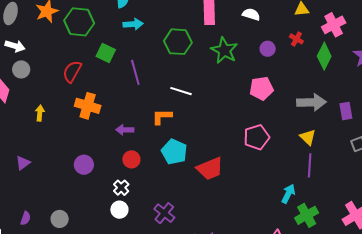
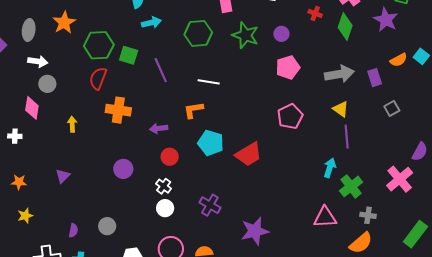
green hexagon: (79, 22) -> (99, 45), moved
purple circle: (268, 49) -> (281, 34), moved

